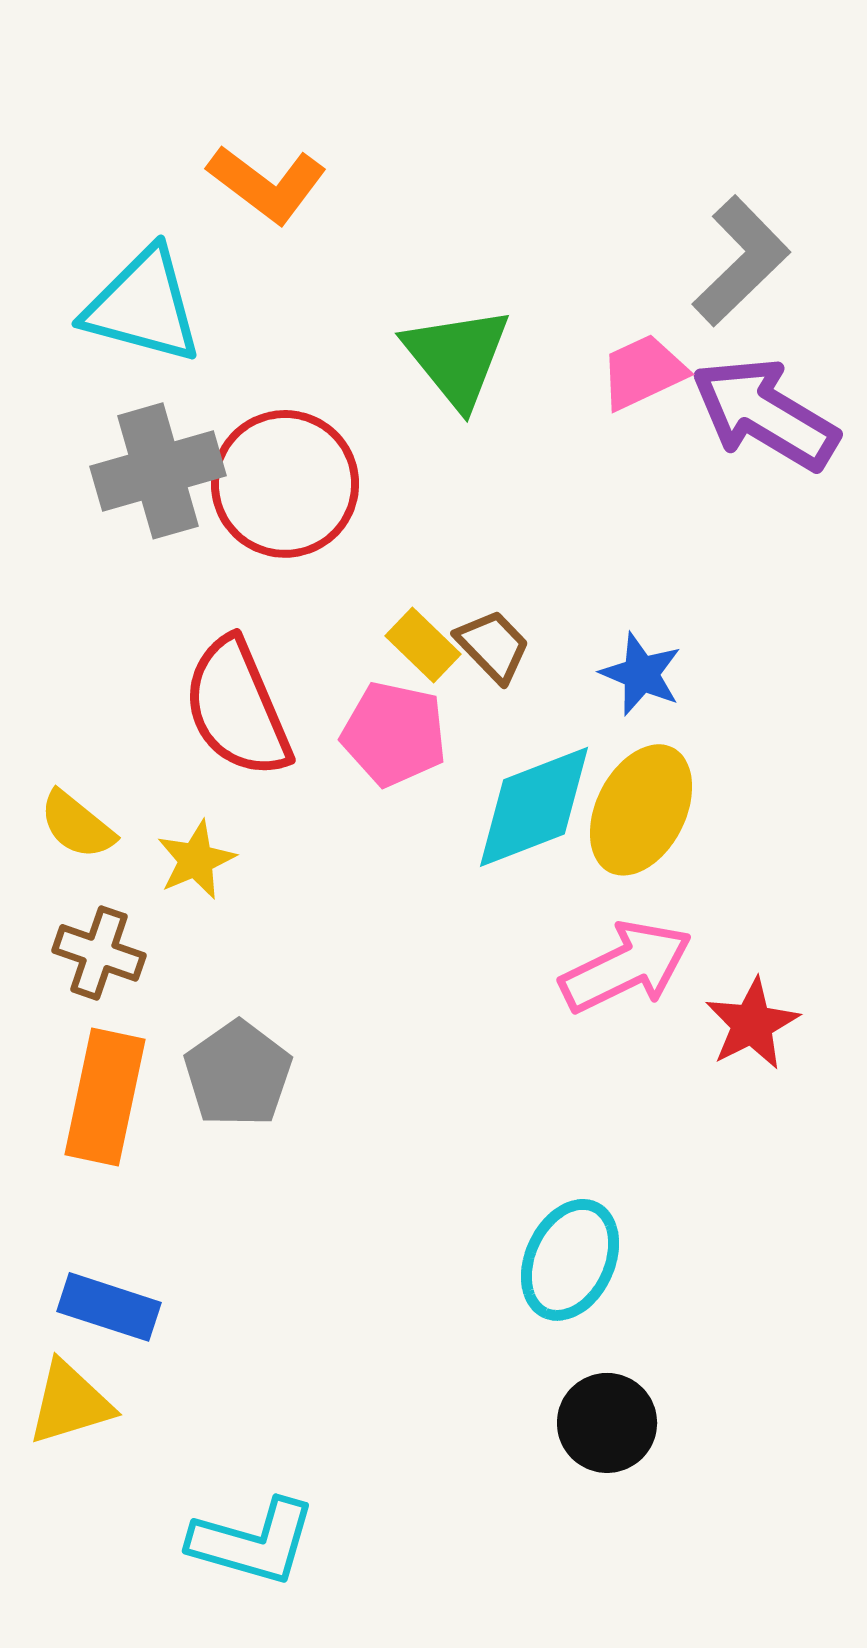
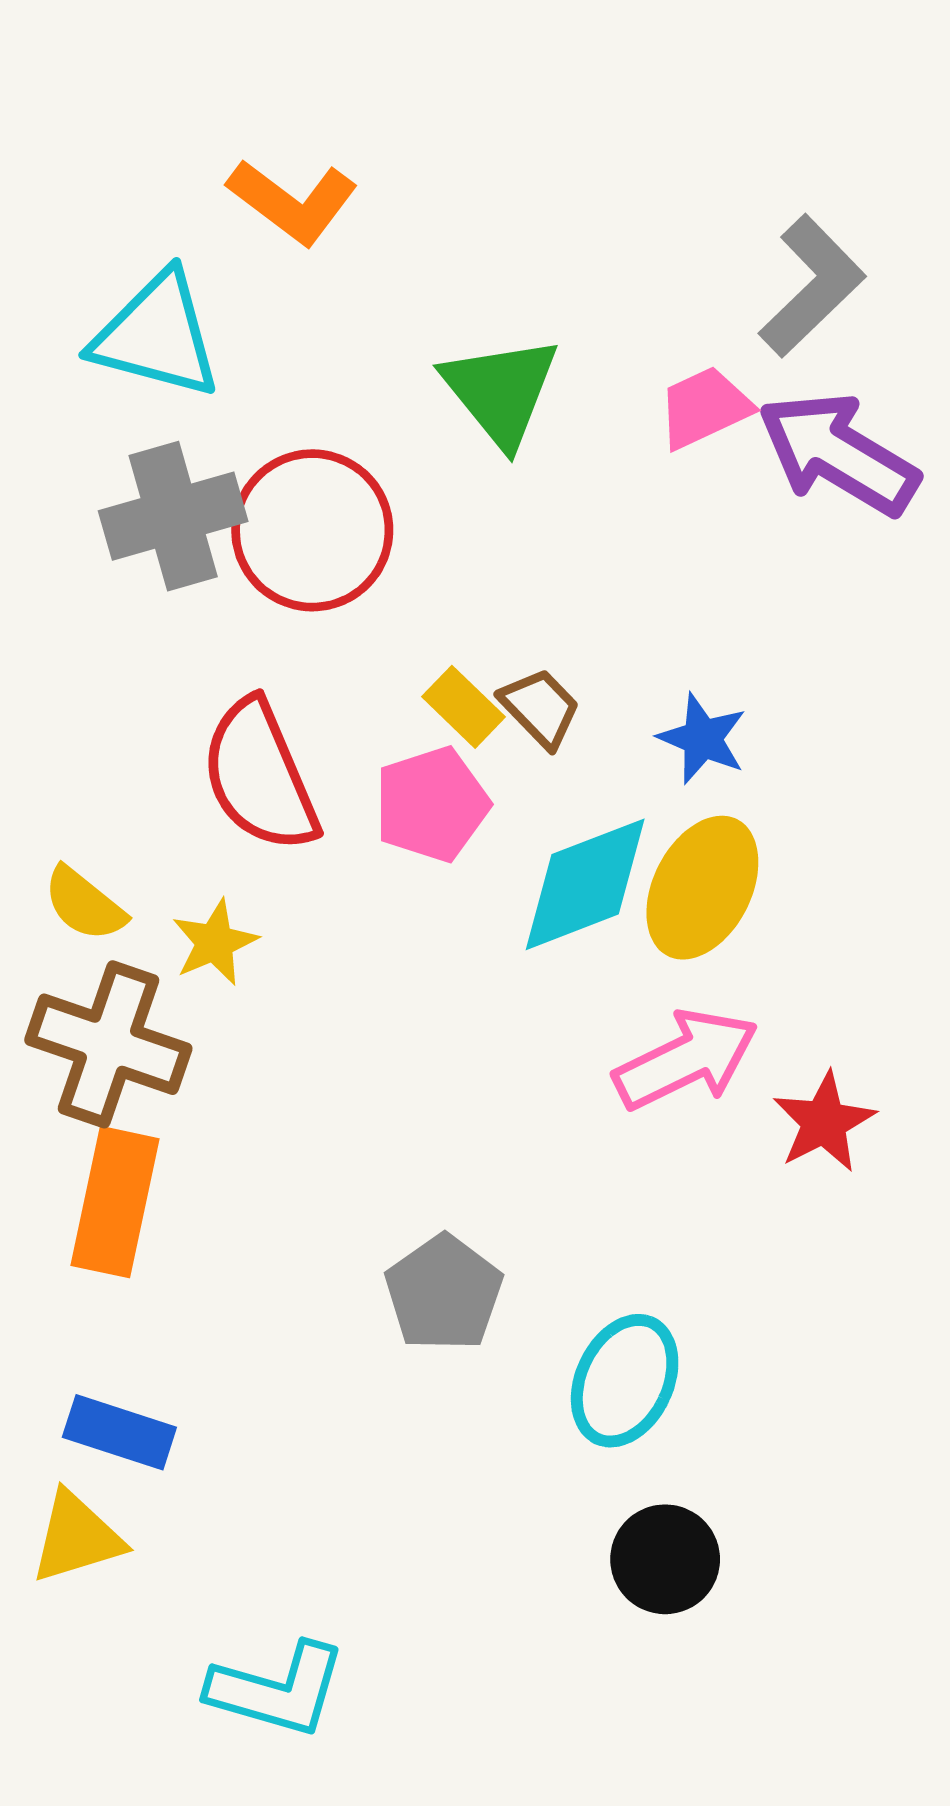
pink pentagon: (394, 734) -> (432, 804), turned -30
brown cross: (99, 953) -> (108, 1044), size x1.6
gray pentagon: (238, 1074) -> (444, 1293), moved

